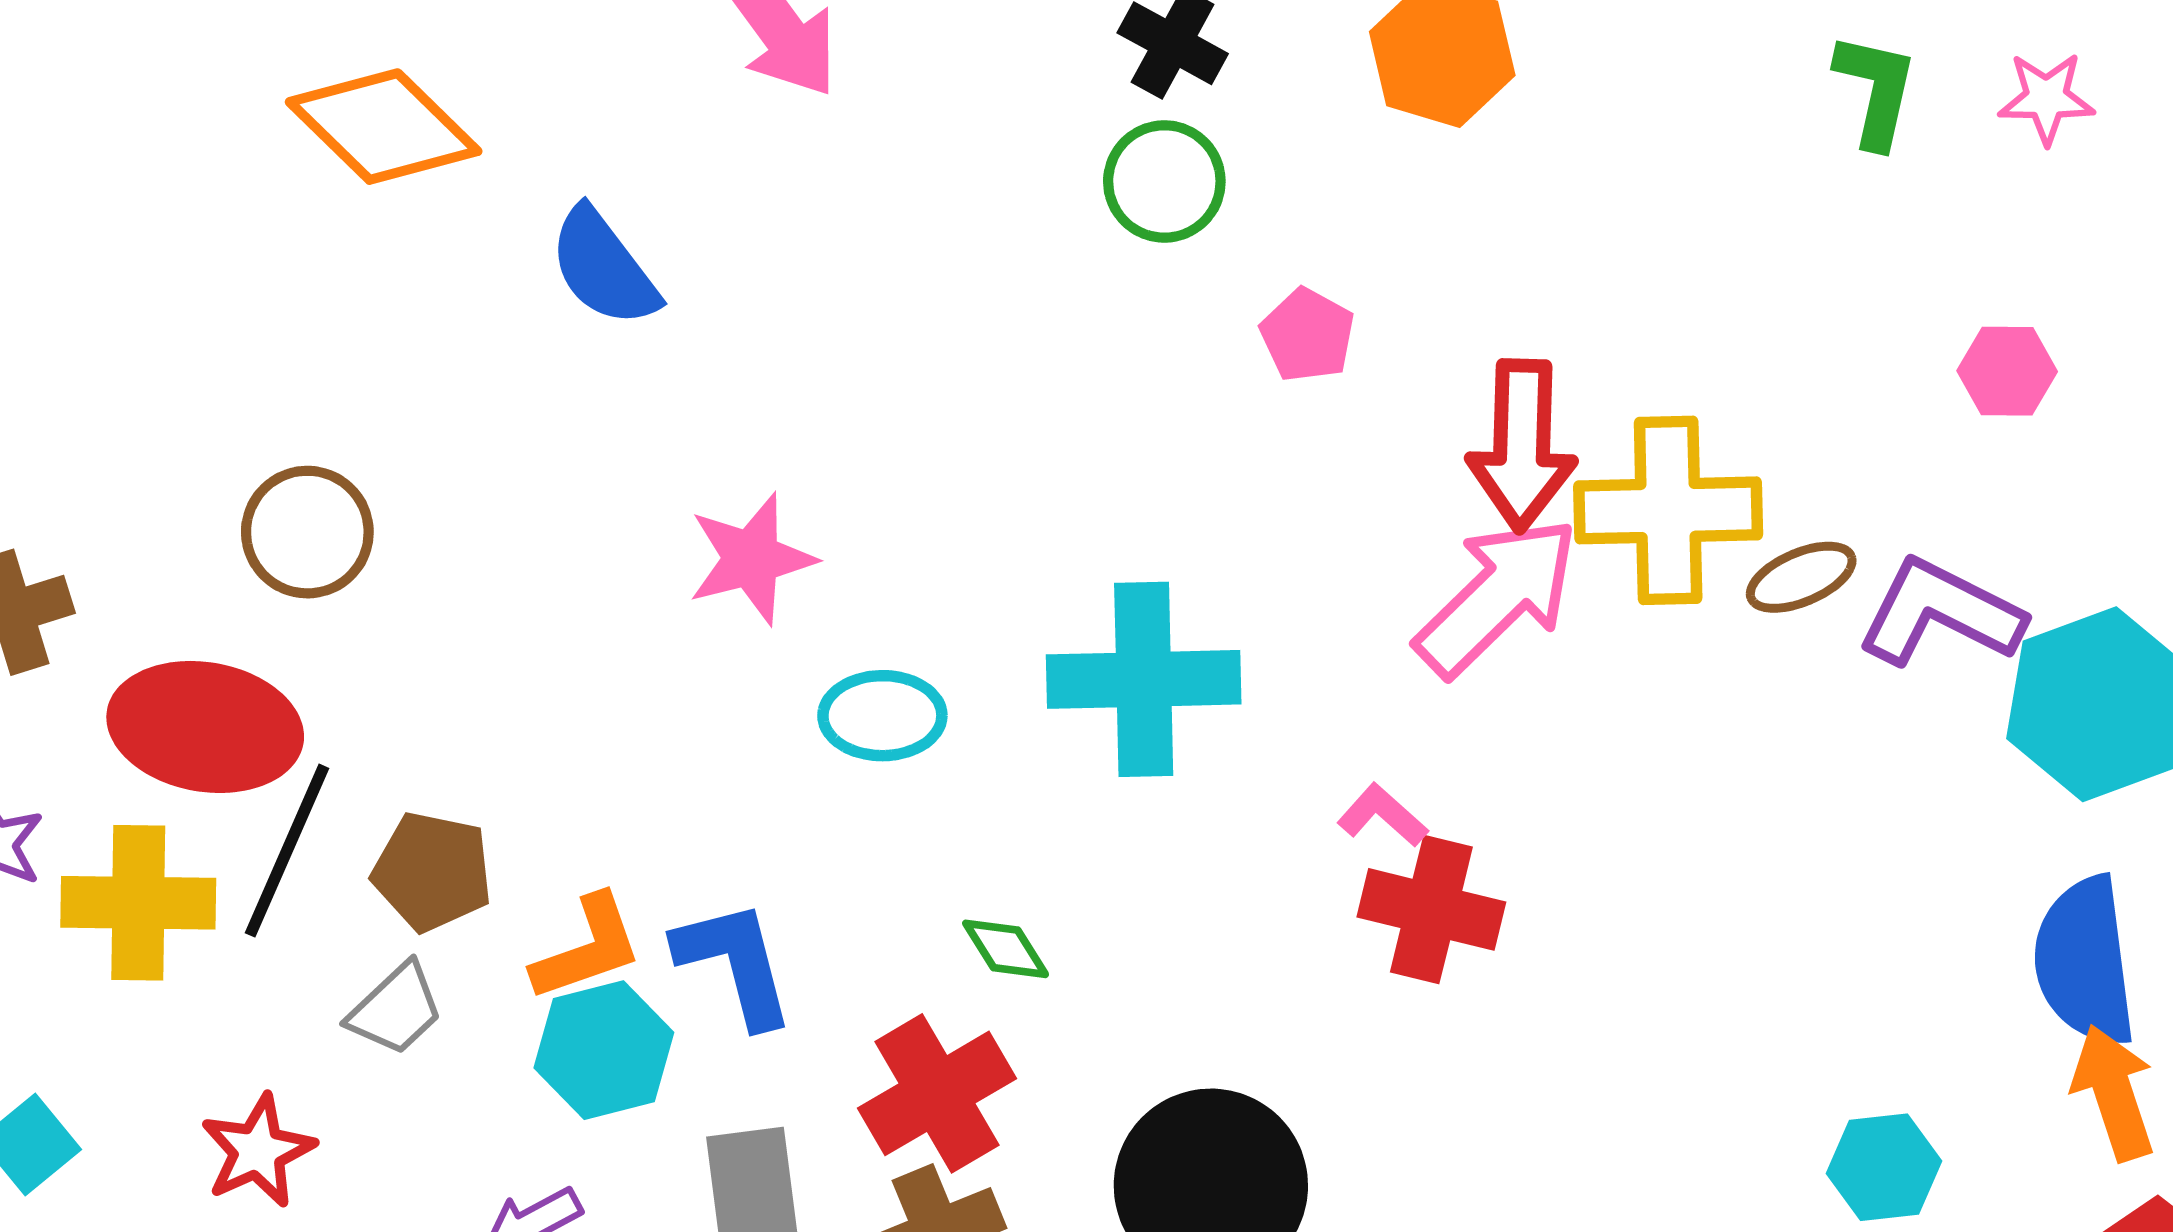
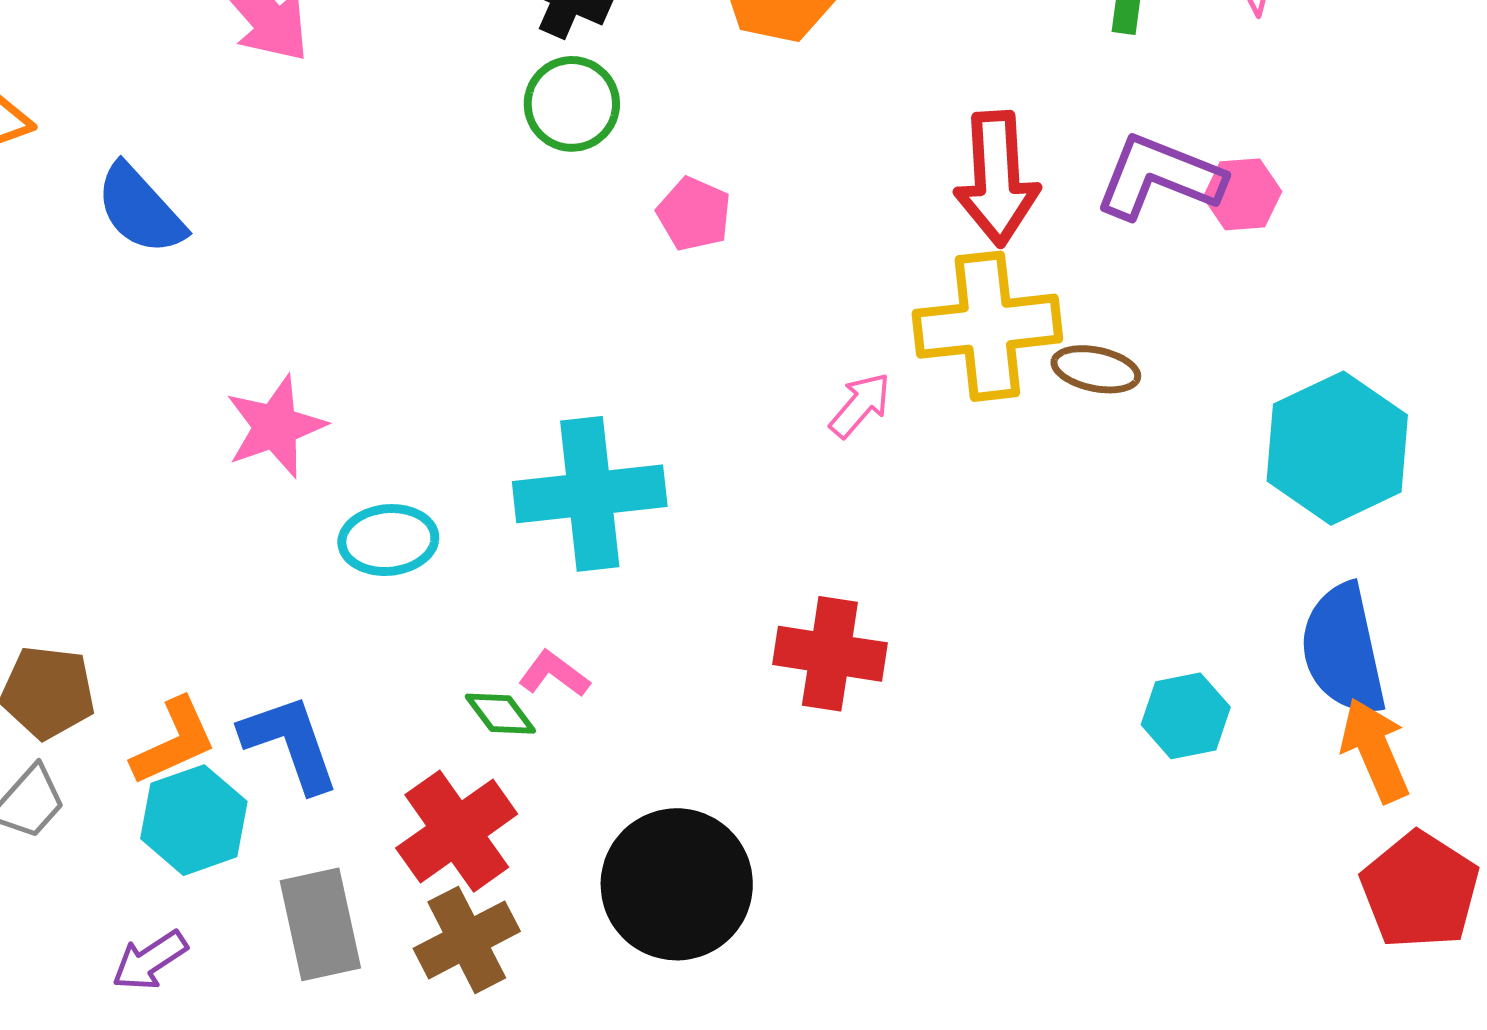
red arrow: (1522, 445) -> (997, 179), moved
brown ellipse: (1801, 577) -> (1096, 369), turned 40
pink arrow: (1497, 597) -> (860, 405), size x0.5
purple L-shape: (1940, 613) -> (1159, 177), moved
pink L-shape: (1382, 815) -> (554, 674), moved
cyan hexagon: (1884, 1167) -> (1186, 716), moved

